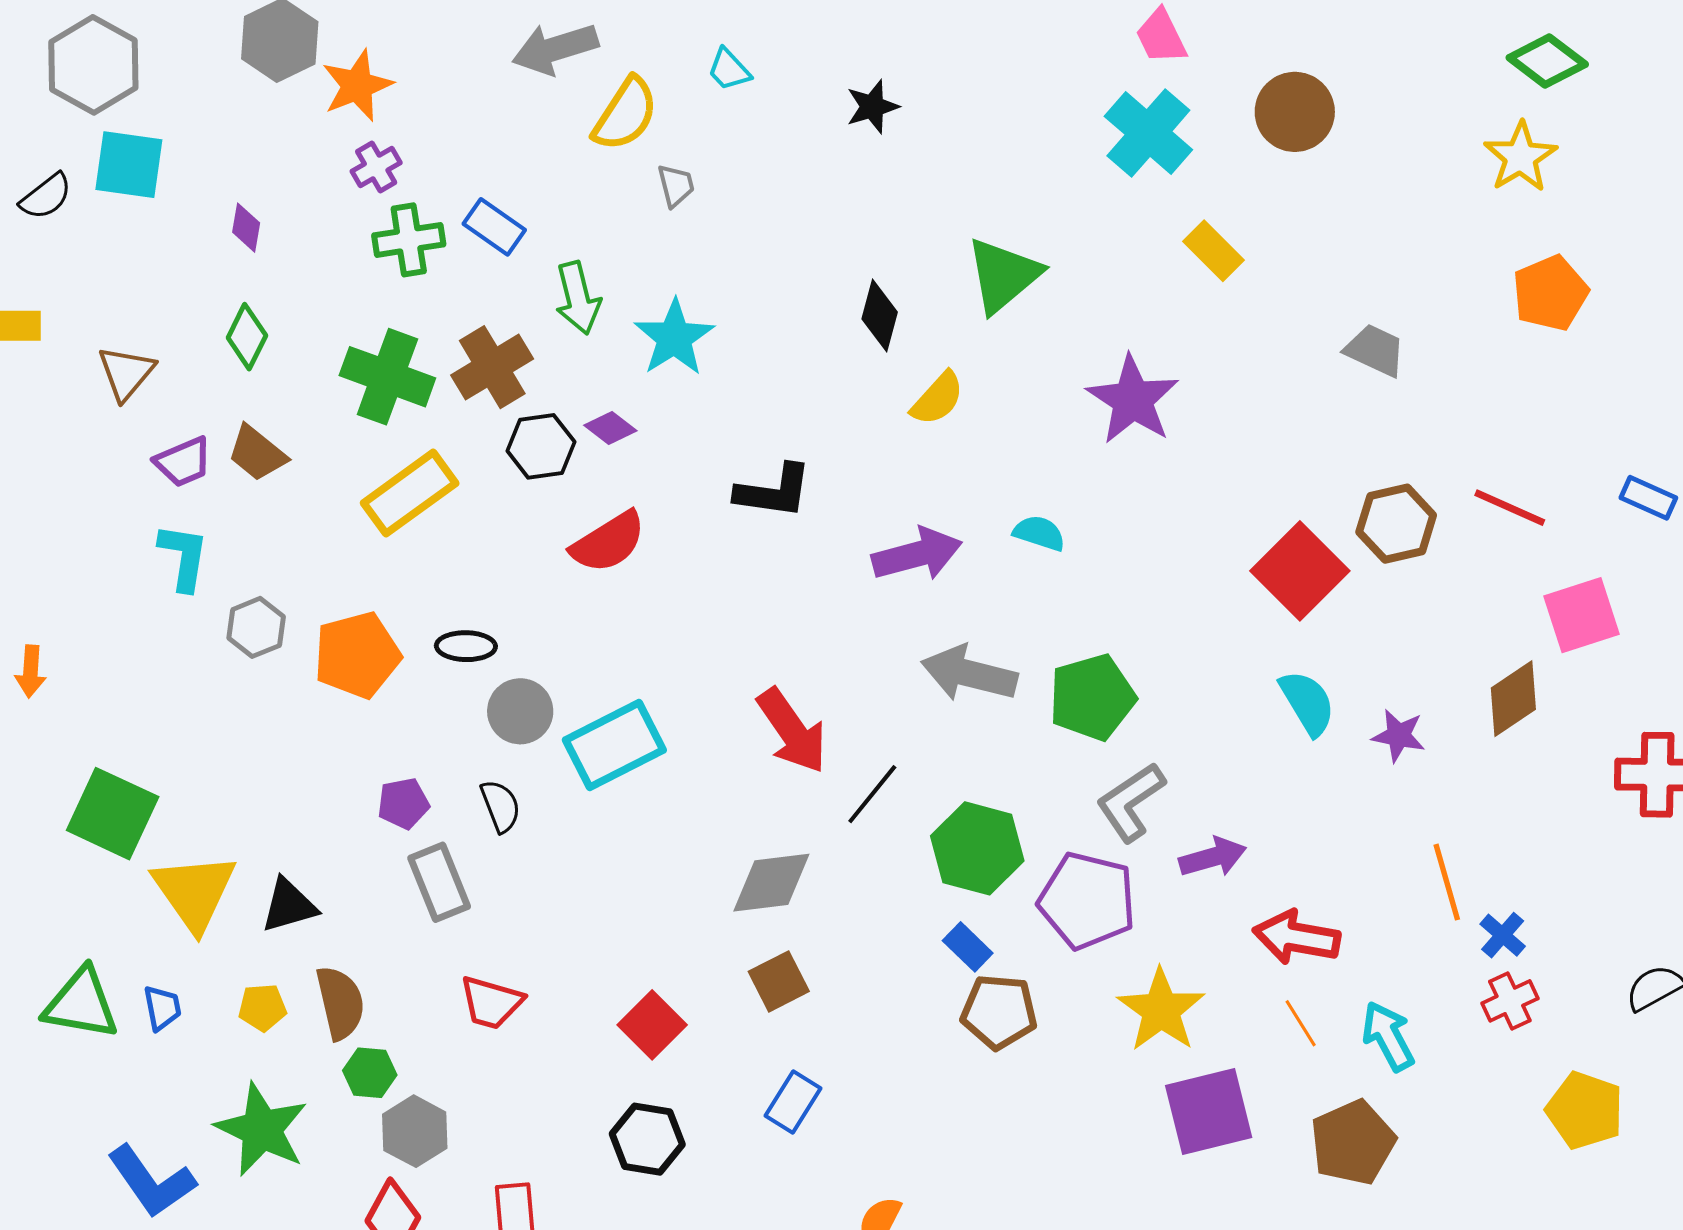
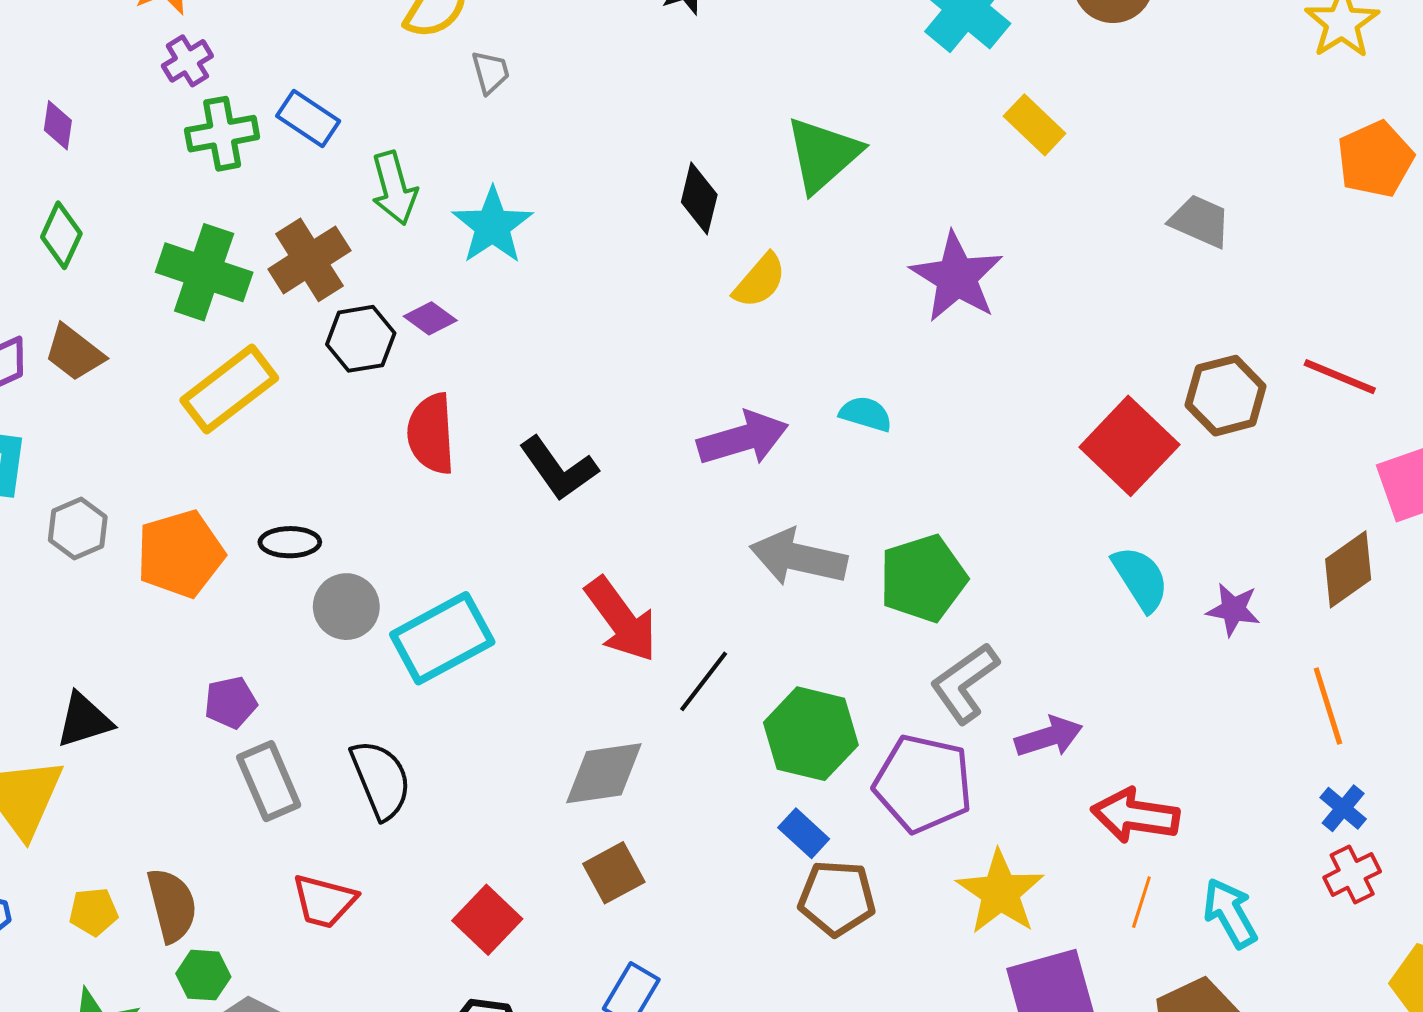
black L-shape: (774, 491) -> (559, 469), moved, turned 48
red semicircle: (608, 542) -> (431, 434), turned 120
black semicircle: (501, 806) -> (381, 779), moved, size x1.5
orange line: (1447, 882) -> (1328, 706), moved
black triangle: (289, 905) -> (84, 720), moved
orange line: (1301, 1023) -> (1141, 902), turned 51

